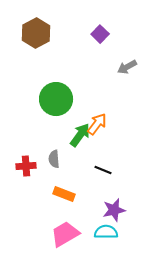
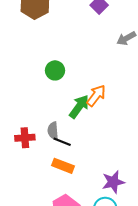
green circle: (56, 99) -> (55, 70), size x0.6
black line: (103, 170) -> (62, 142), moved

